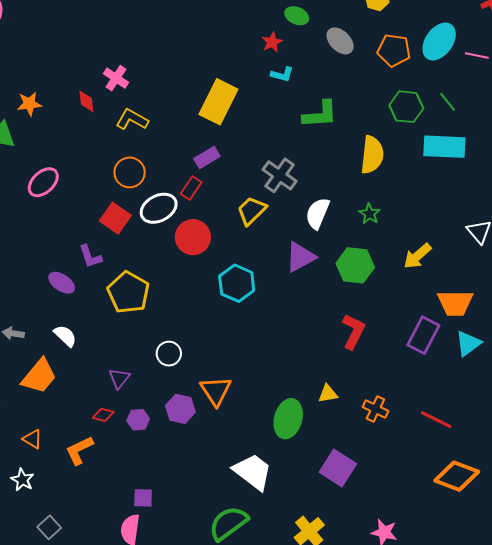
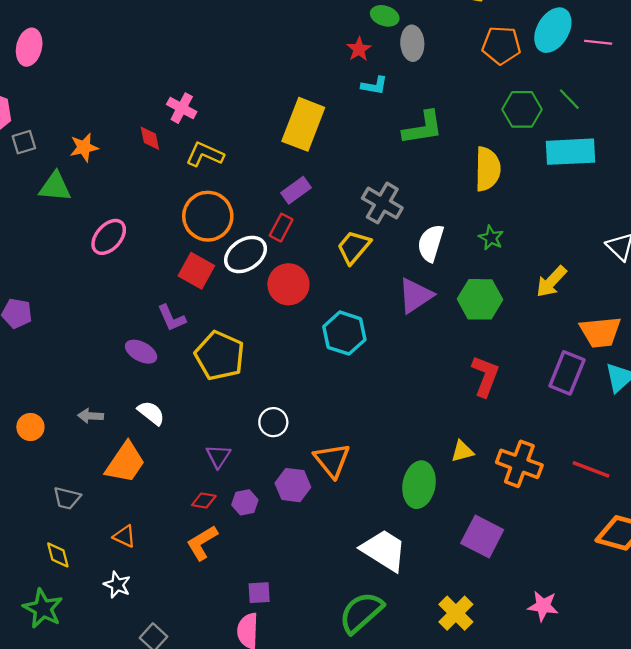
gray ellipse: (340, 41) -> (412, 43), moved, turned 48
orange circle: (130, 172) -> (208, 216), size x1.4
orange cross: (375, 409) -> (519, 464), size x1.5
orange L-shape: (79, 450) -> (202, 543), moved

